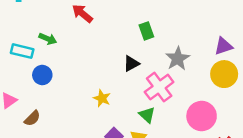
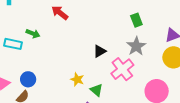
green rectangle: (146, 31) -> (136, 20), moved
blue circle: (42, 75) -> (28, 79), moved
green triangle: (147, 115) -> (96, 90), moved

